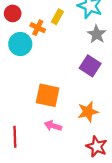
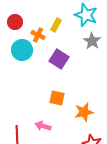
purple square: (90, 66) -> (59, 59), moved
orange square: (48, 95) -> (57, 98), moved, size x0.7
pink arrow: (53, 126) -> (43, 126), moved

